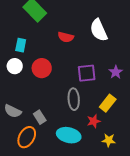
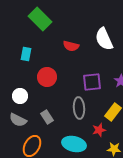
white circle: (15, 66) -> (20, 96), moved
gray rectangle: (40, 117) -> (47, 117), moved

